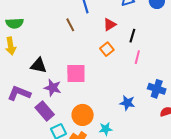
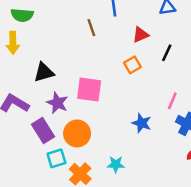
pink line: (137, 57) -> (172, 101), moved
black triangle: (38, 65) -> (44, 72), turned -36
blue star: (127, 103) -> (142, 123), moved
orange circle: (83, 115) -> (77, 133), moved

